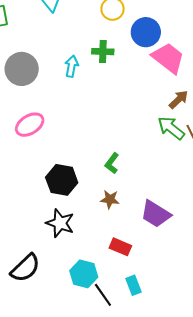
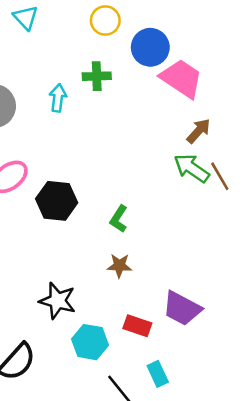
black hexagon: (62, 180) -> (57, 201), moved
purple trapezoid: (156, 214) -> (182, 308), moved
cyan hexagon: (84, 274) -> (90, 342), moved

